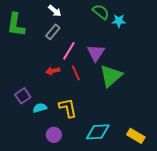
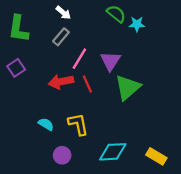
red arrow: (53, 71) -> (61, 82), size x1.5
purple square: (23, 96) -> (16, 68), moved
cyan semicircle: (40, 108) -> (46, 124), turned 48

